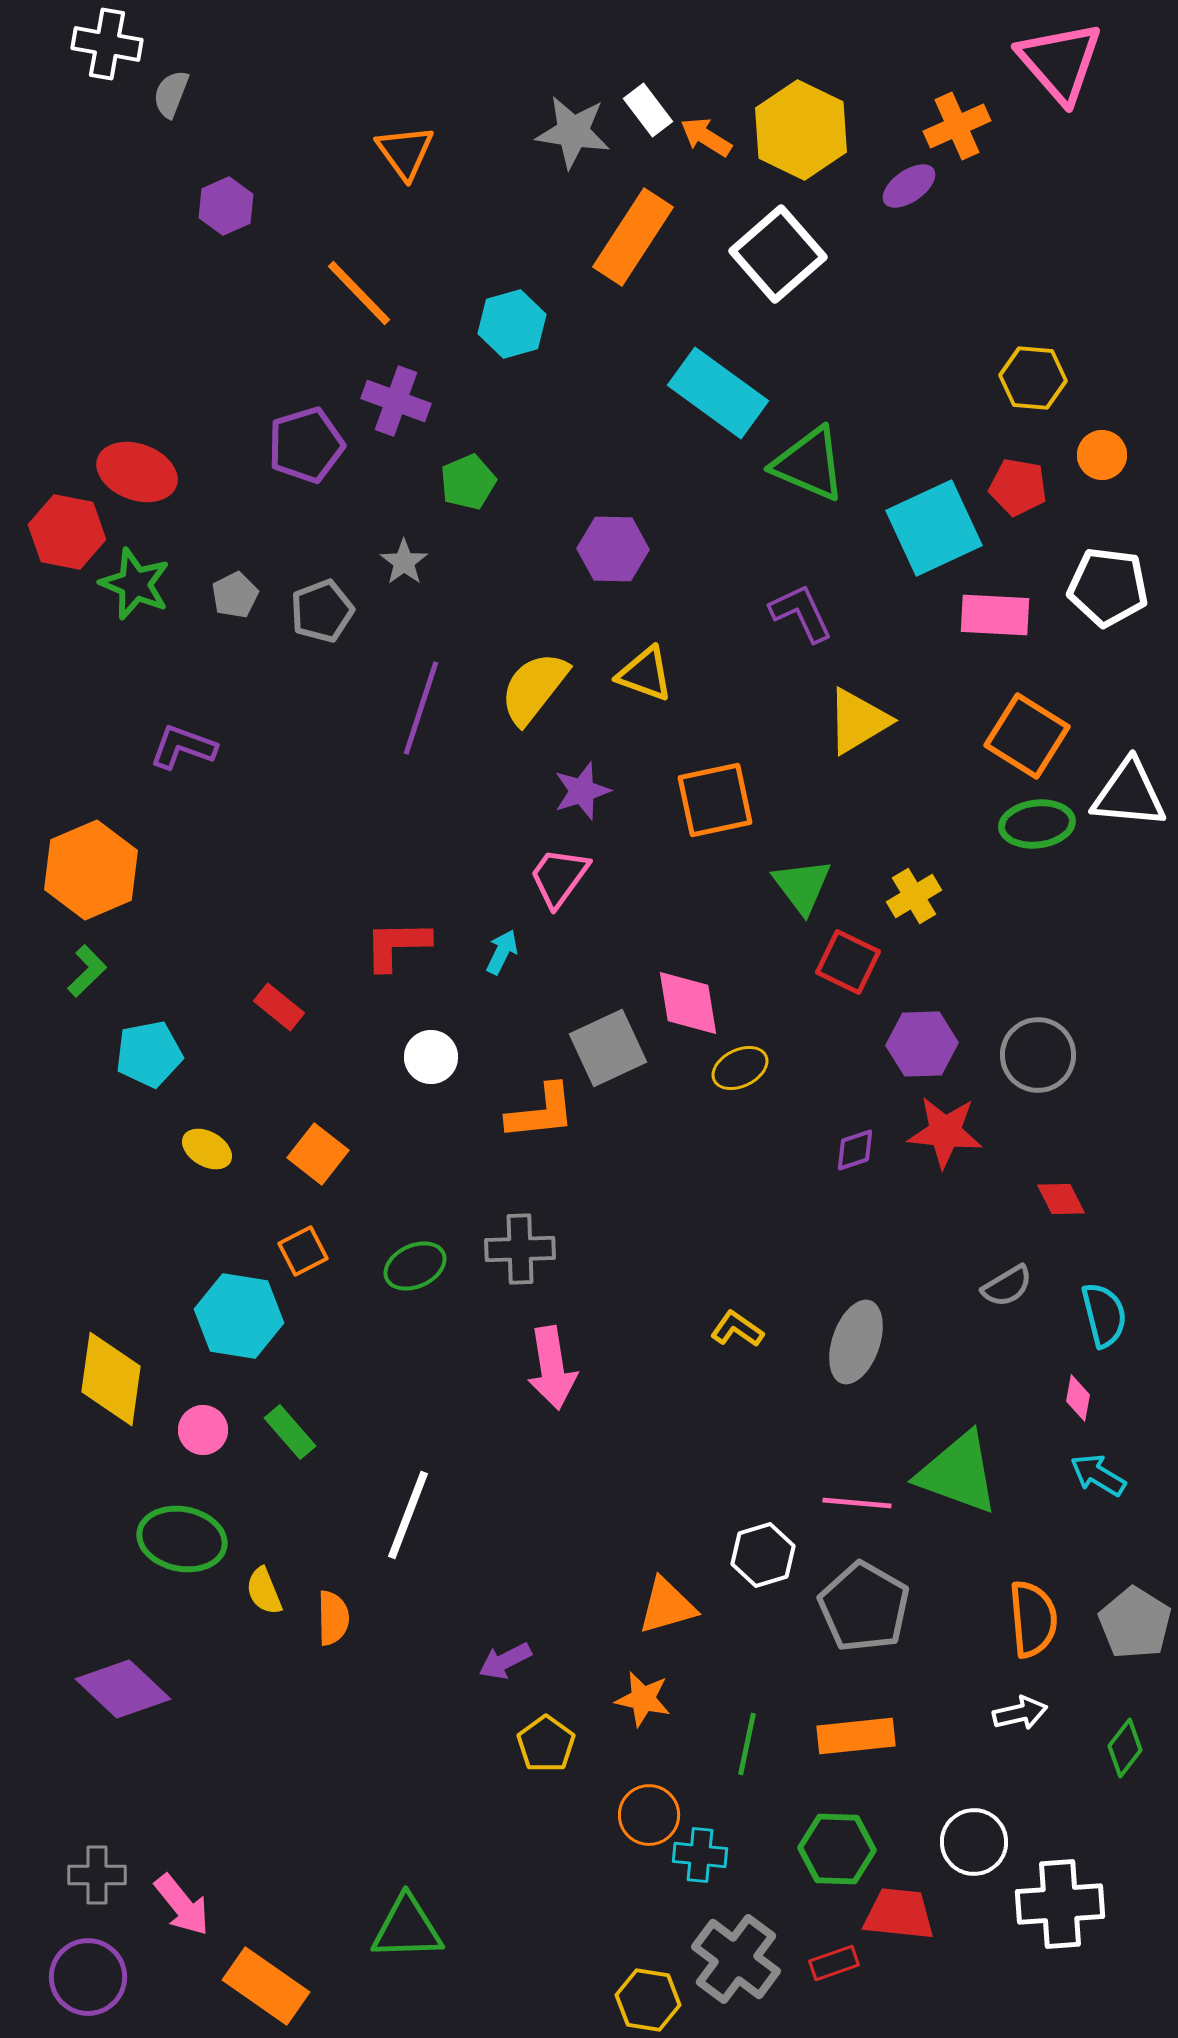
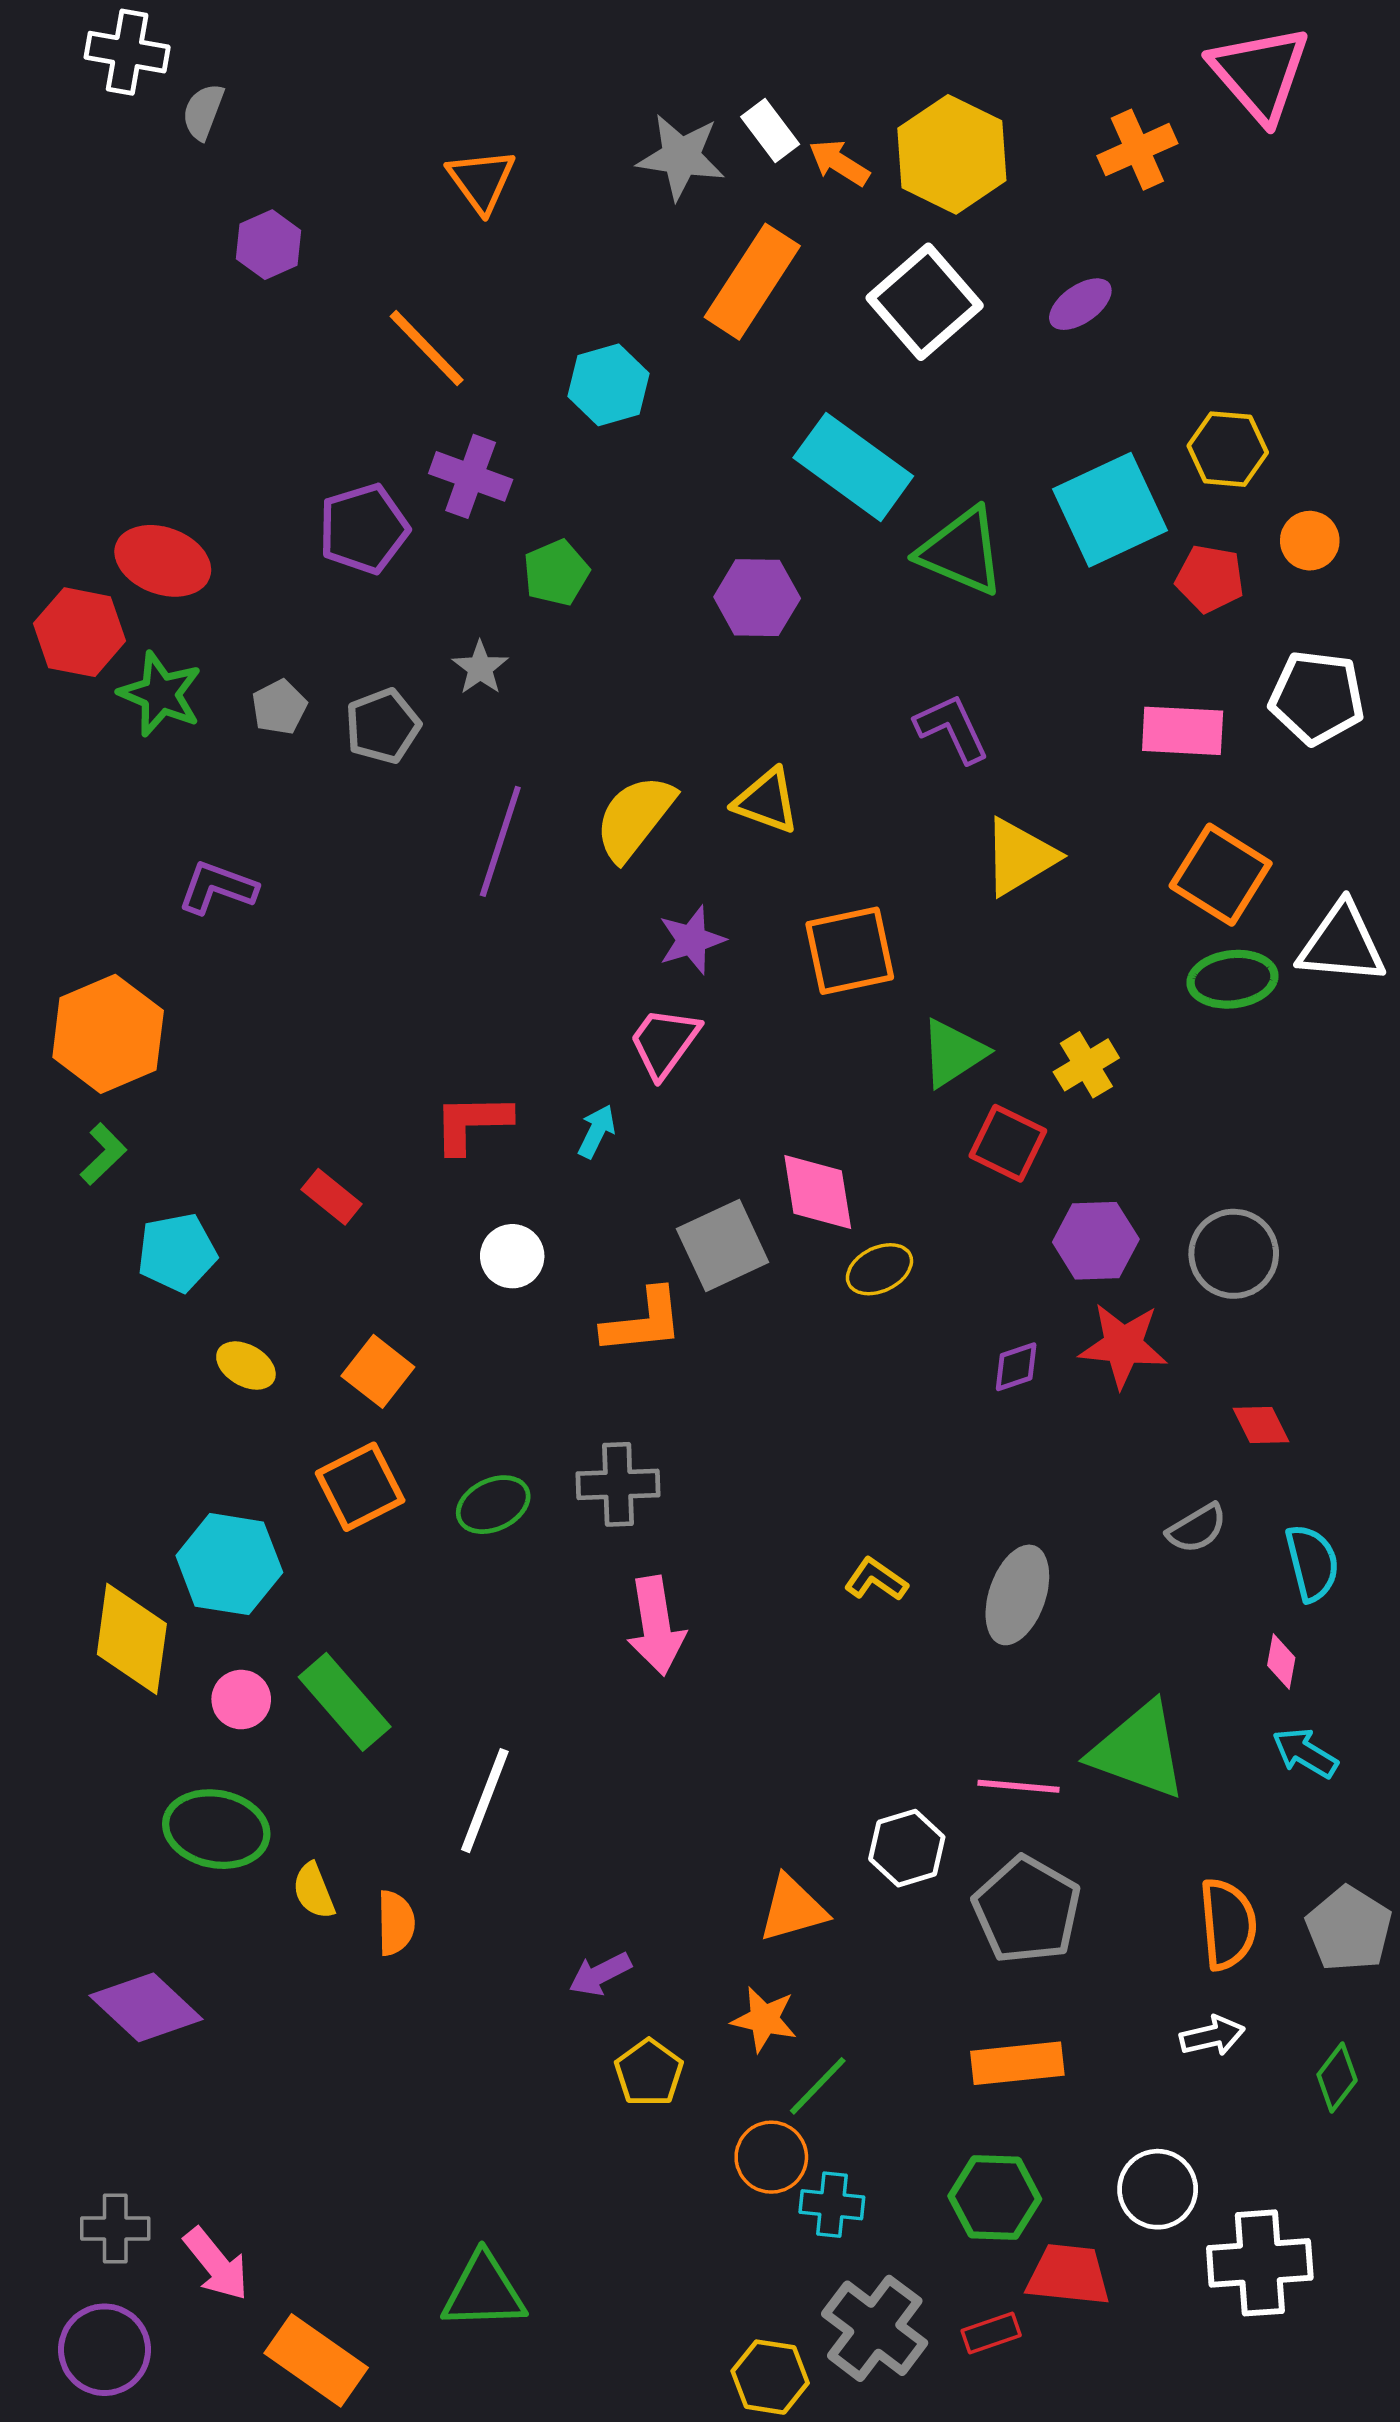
purple ellipse: (909, 186) -> (1080, 304), moved
cyan square: (934, 528) -> (1110, 510), moved
purple hexagon: (613, 549) -> (757, 598), moved
green triangle: (802, 886) -> (953, 1053), turned 34
orange square: (303, 1251) -> (360, 1487), size x1.5
cyan hexagon: (239, 1316) -> (229, 1564), moved
green rectangle: (290, 1432) -> (345, 1702), size x1.5
green line: (747, 1744) -> (818, 2086), moved, turned 32

